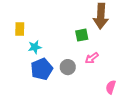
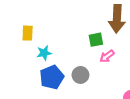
pink arrow: (92, 58) -> (107, 56), moved

